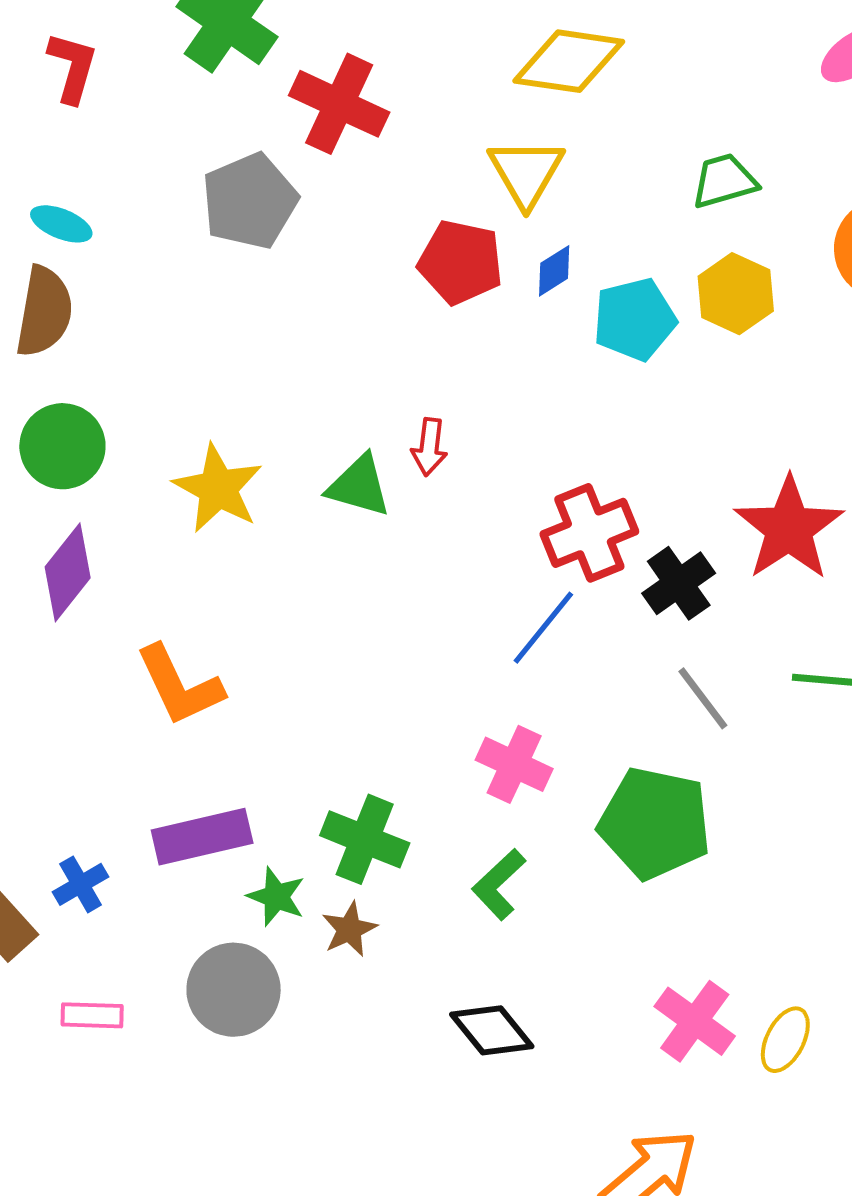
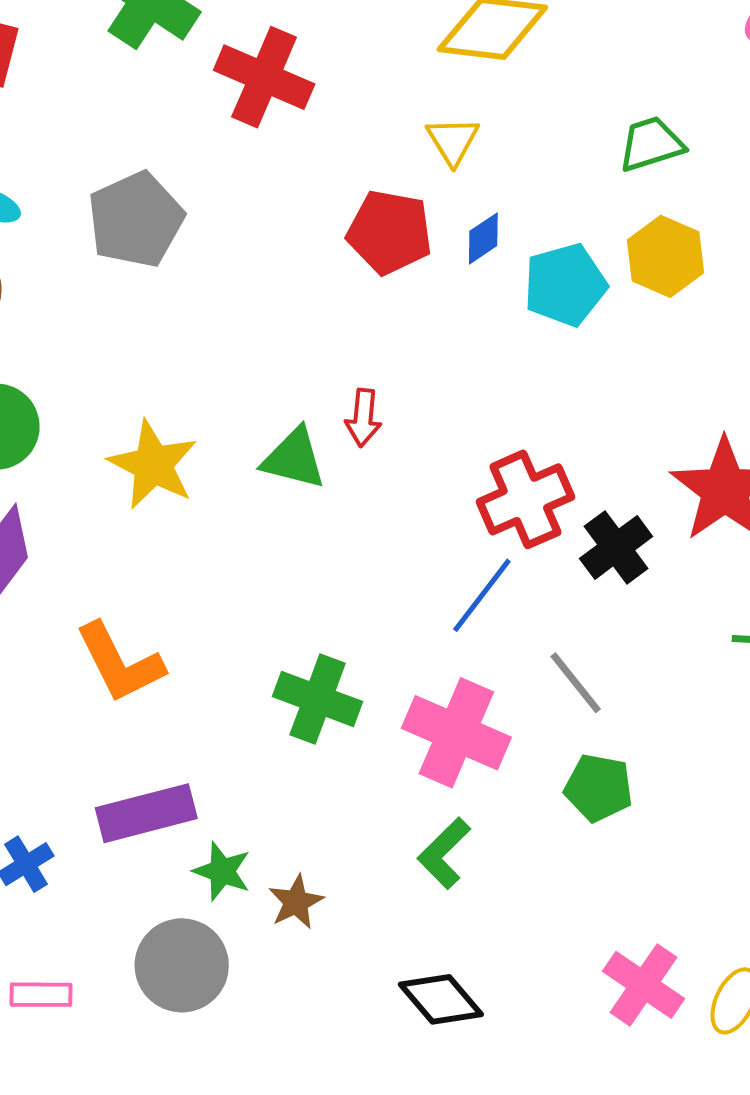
yellow triangle: (526, 172) -> (453, 141), size x0.7
gray pentagon: (250, 201) -> (136, 220), moved
gray line: (703, 698) -> (576, 683), moved
pink cross: (514, 764) -> (456, 733), size x1.4
green pentagon: (655, 823) -> (599, 788), size x0.6
green cross: (365, 839) -> (318, 699), moved

